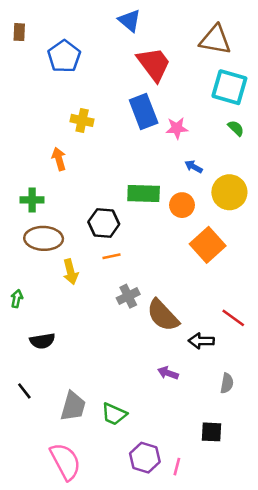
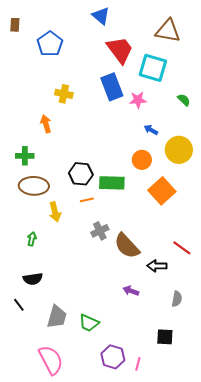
cyan square: (229, 87) -> (153, 68), moved
green rectangle: (144, 194) -> (112, 183), moved
green arrow: (17, 299) -> (32, 239), moved
black semicircle: (42, 341) -> (33, 279), moved

